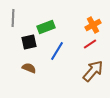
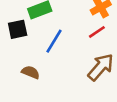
brown semicircle: (29, 68) -> (31, 72), moved

